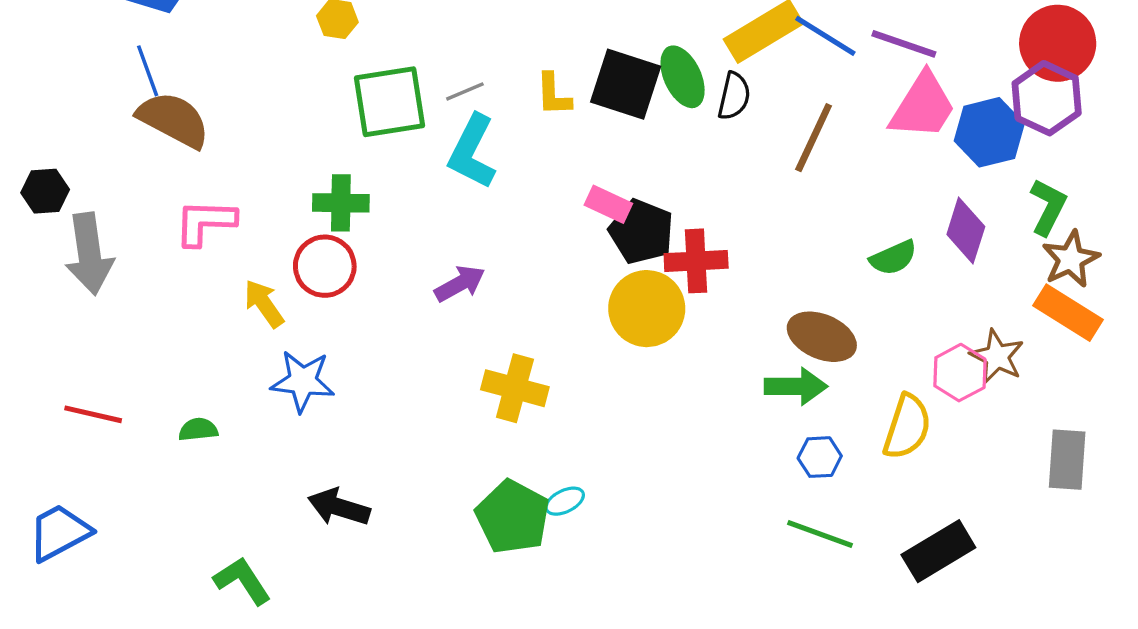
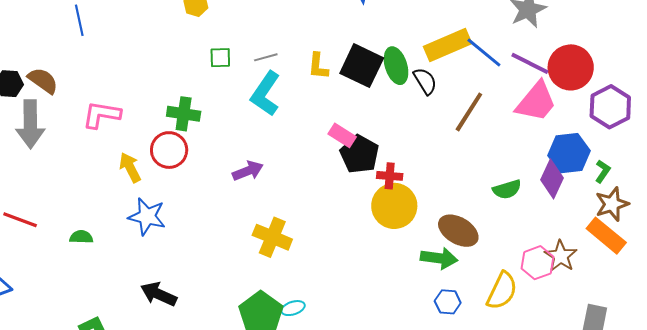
red circle: (1058, 43) -> (571, 67), moved
black semicircle: (734, 96) -> (425, 81), turned -52
green square: (389, 102) -> (220, 58), size x0.5
brown semicircle: (173, 120) -> (43, 81), moved, size x0.7
blue hexagon: (989, 132) -> (569, 153), moved
green L-shape: (1048, 207) -> (603, 171), size x0.7
red cross: (696, 261) -> (390, 176), size x0.7
yellow circle: (647, 309) -> (394, 206), moved

